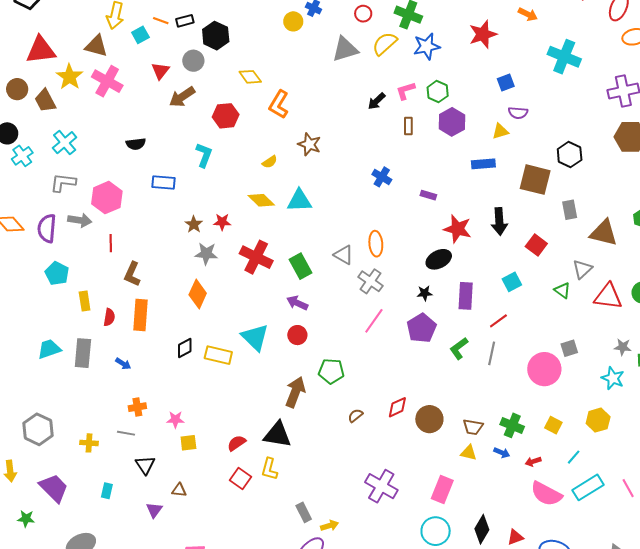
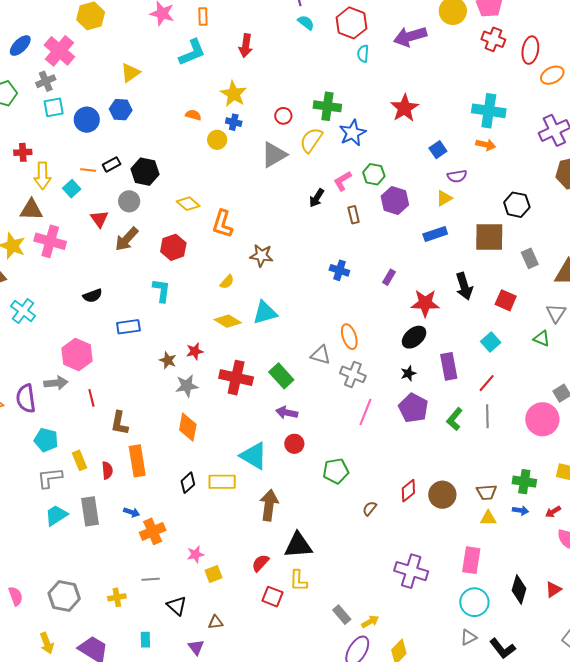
orange arrow: (528, 14) -> (486, 145), moved
gray L-shape: (63, 183) -> (50, 478), moved
purple rectangle: (428, 195) -> (389, 277), turned -63
brown arrow: (295, 392) -> (269, 505), moved
orange cross: (137, 407) -> (153, 531), moved, size x1.4

